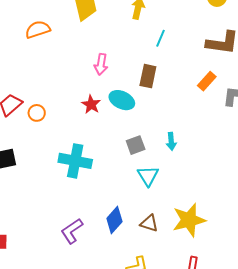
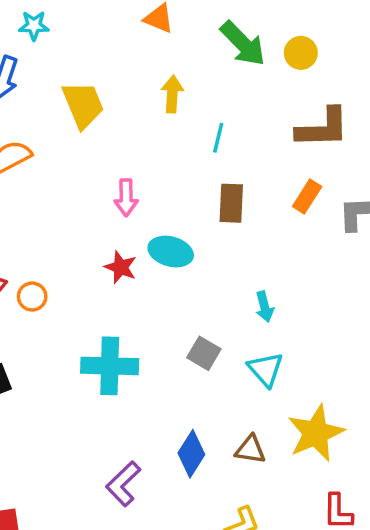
brown rectangle: (148, 76) -> (231, 203), moved
gray square: (136, 145) -> (204, 353), moved, turned -30
cyan triangle: (148, 176) -> (266, 369), moved

